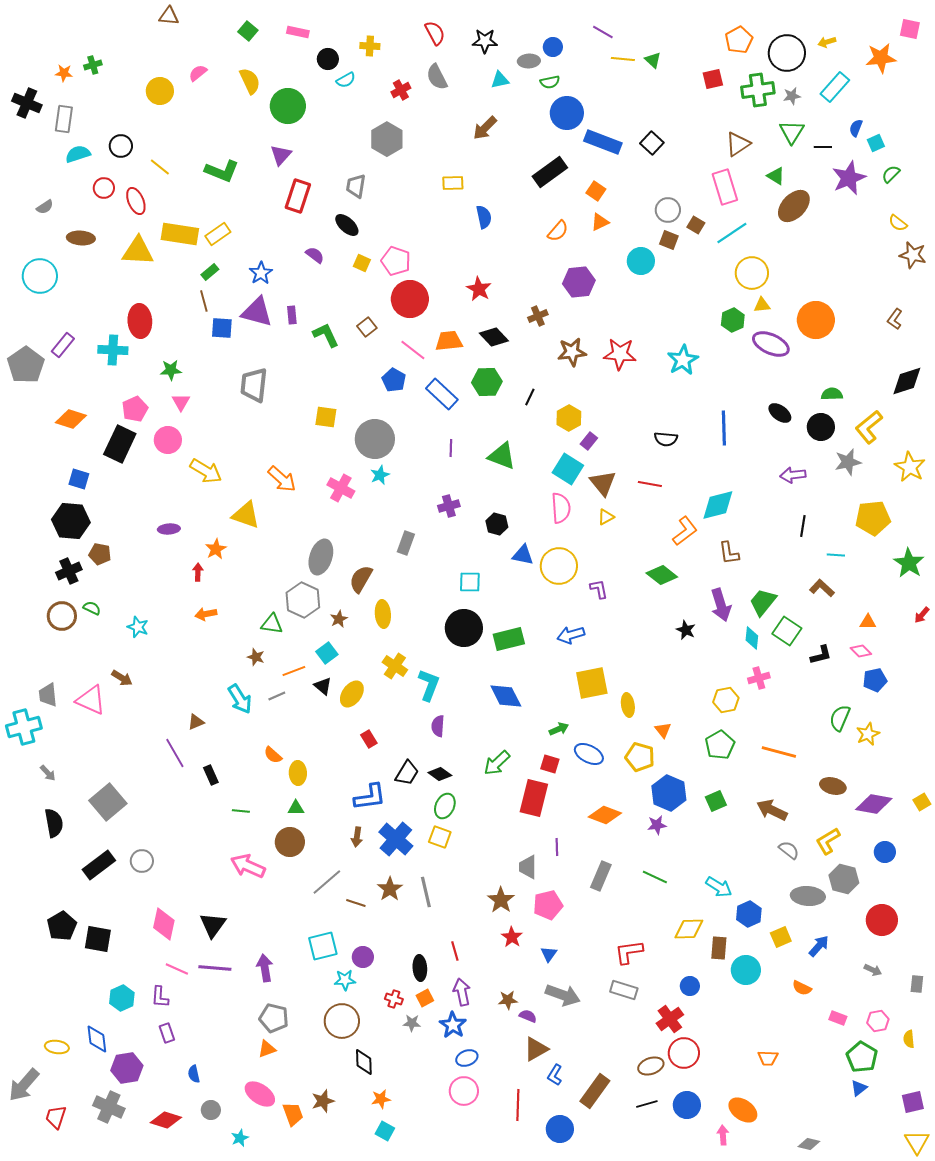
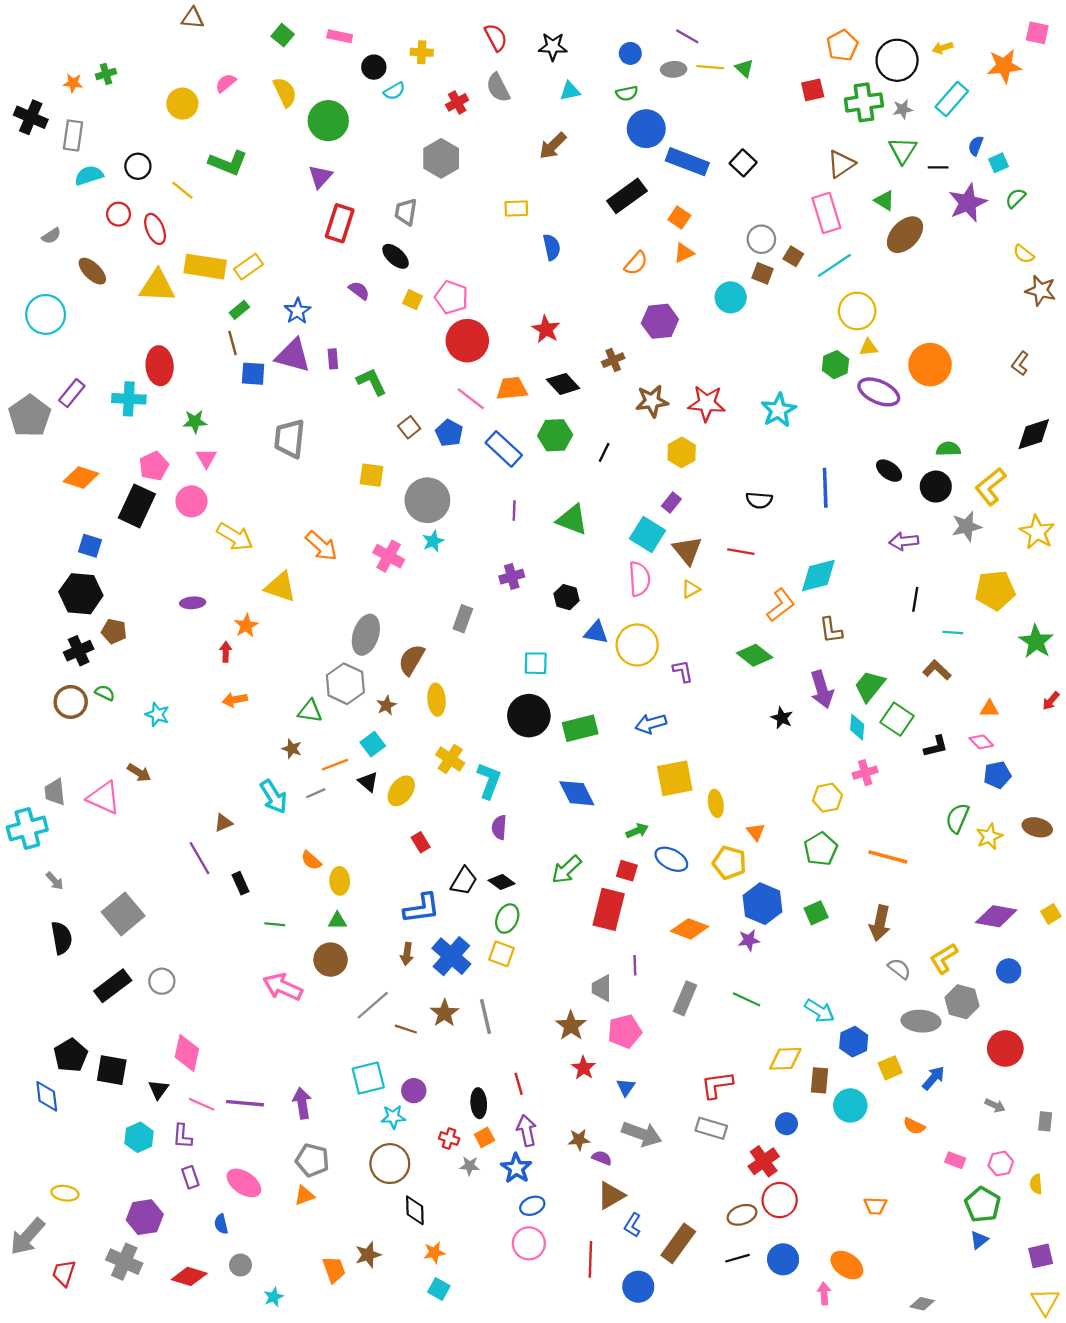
gray ellipse: (529, 61) -> (674, 69), moved
green L-shape: (222, 171) -> (228, 163), moved
brown ellipse: (81, 238) -> (92, 271), turned 40
brown square: (367, 327) -> (409, 427), moved
yellow hexagon: (569, 418) -> (682, 452), moved
brown ellipse: (833, 786) -> (1037, 827), moved
brown arrow: (772, 810) -> (880, 923), turned -104
black triangle: (213, 925) -> (158, 1089), moved, size x0.7
blue diamond: (97, 1039) -> (47, 1096), moved
pink ellipse: (260, 1094) -> (244, 1183), moved

